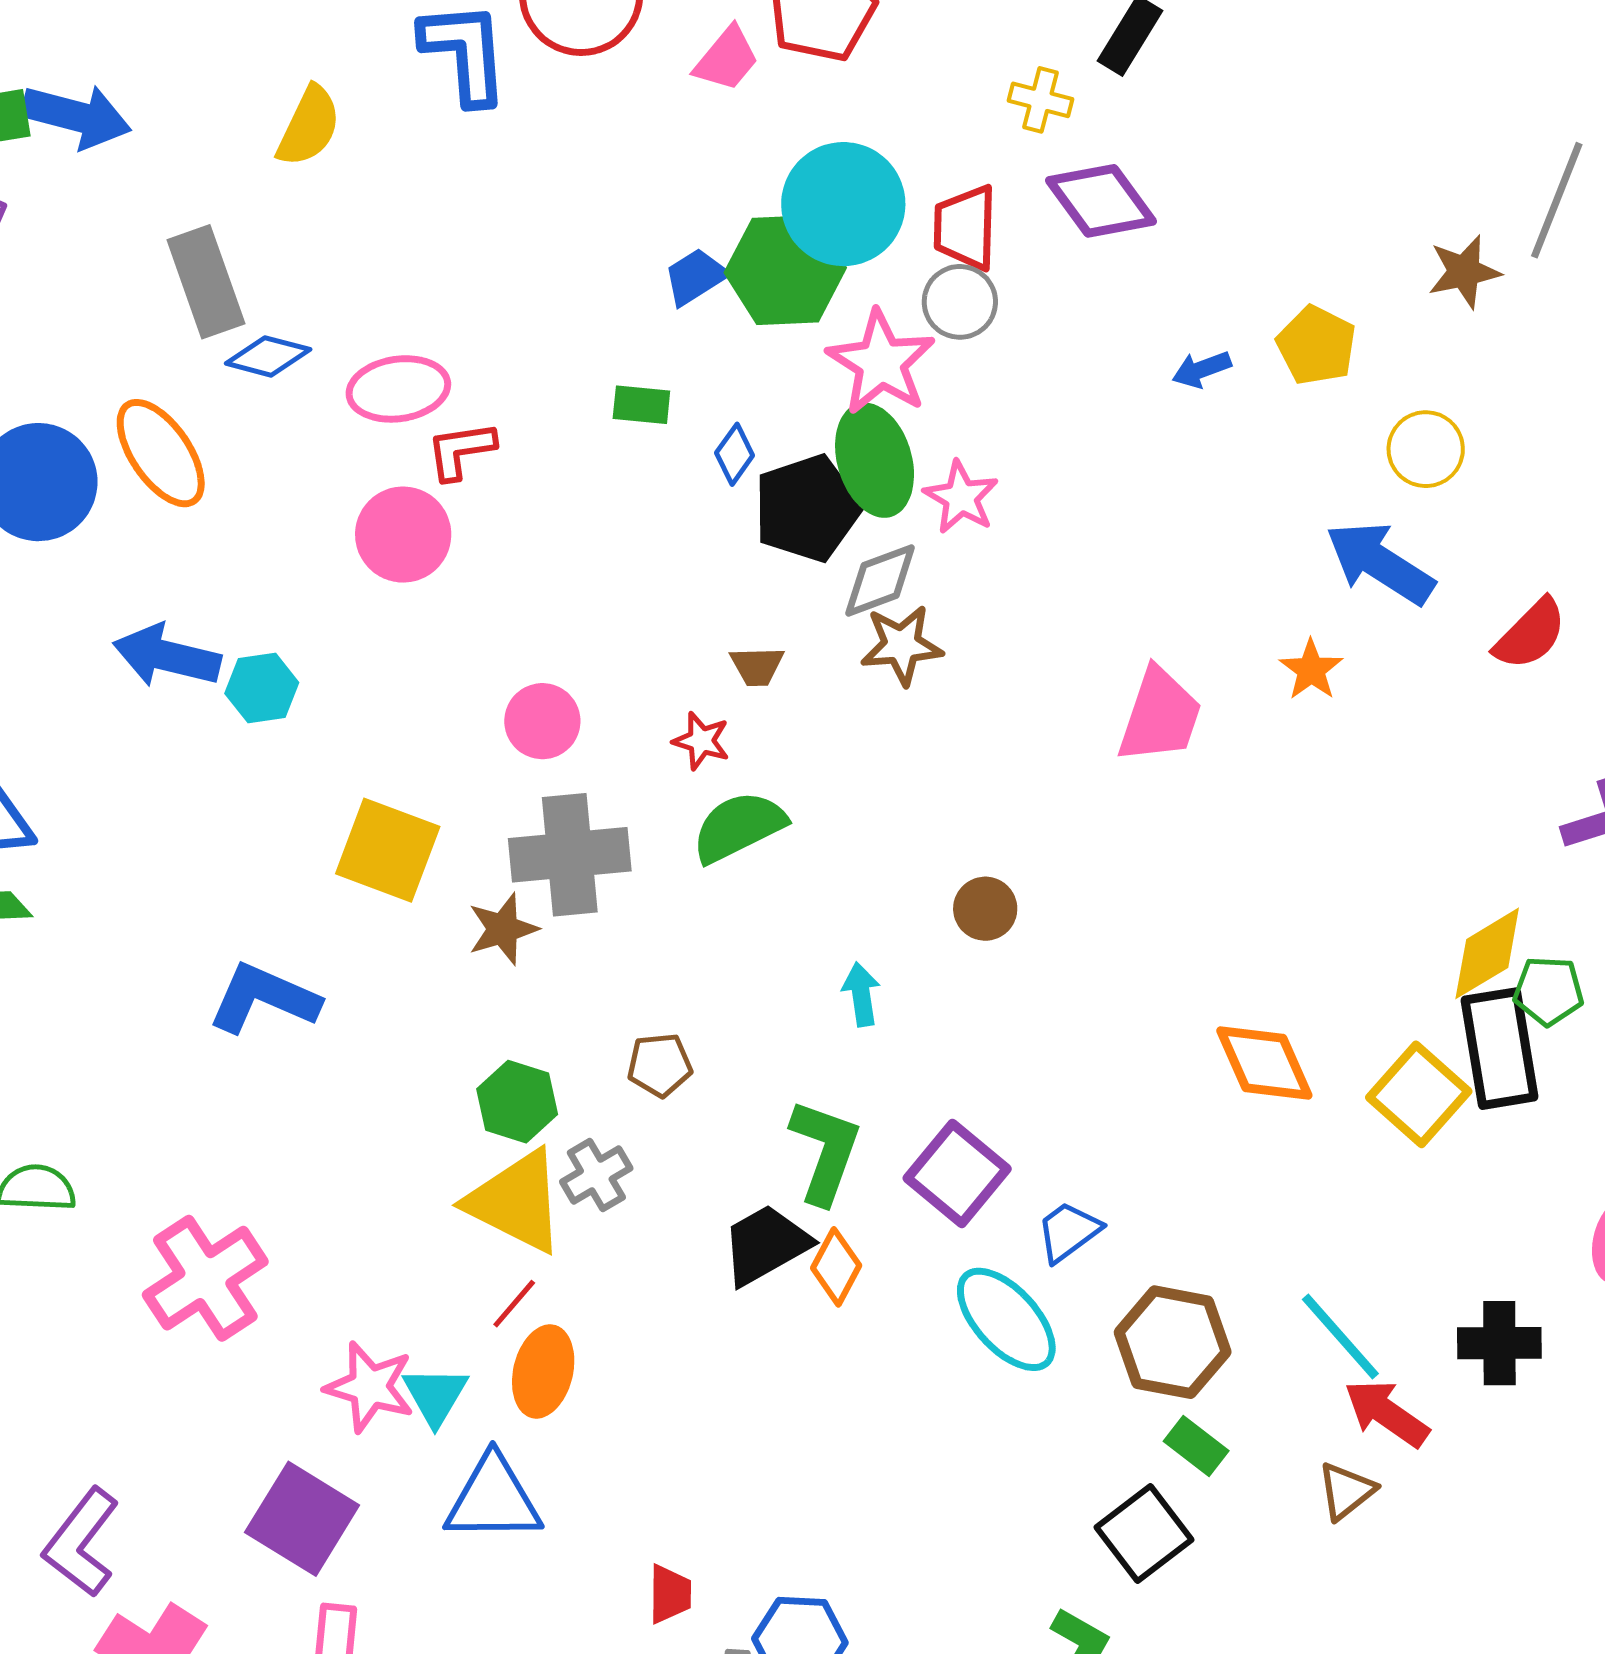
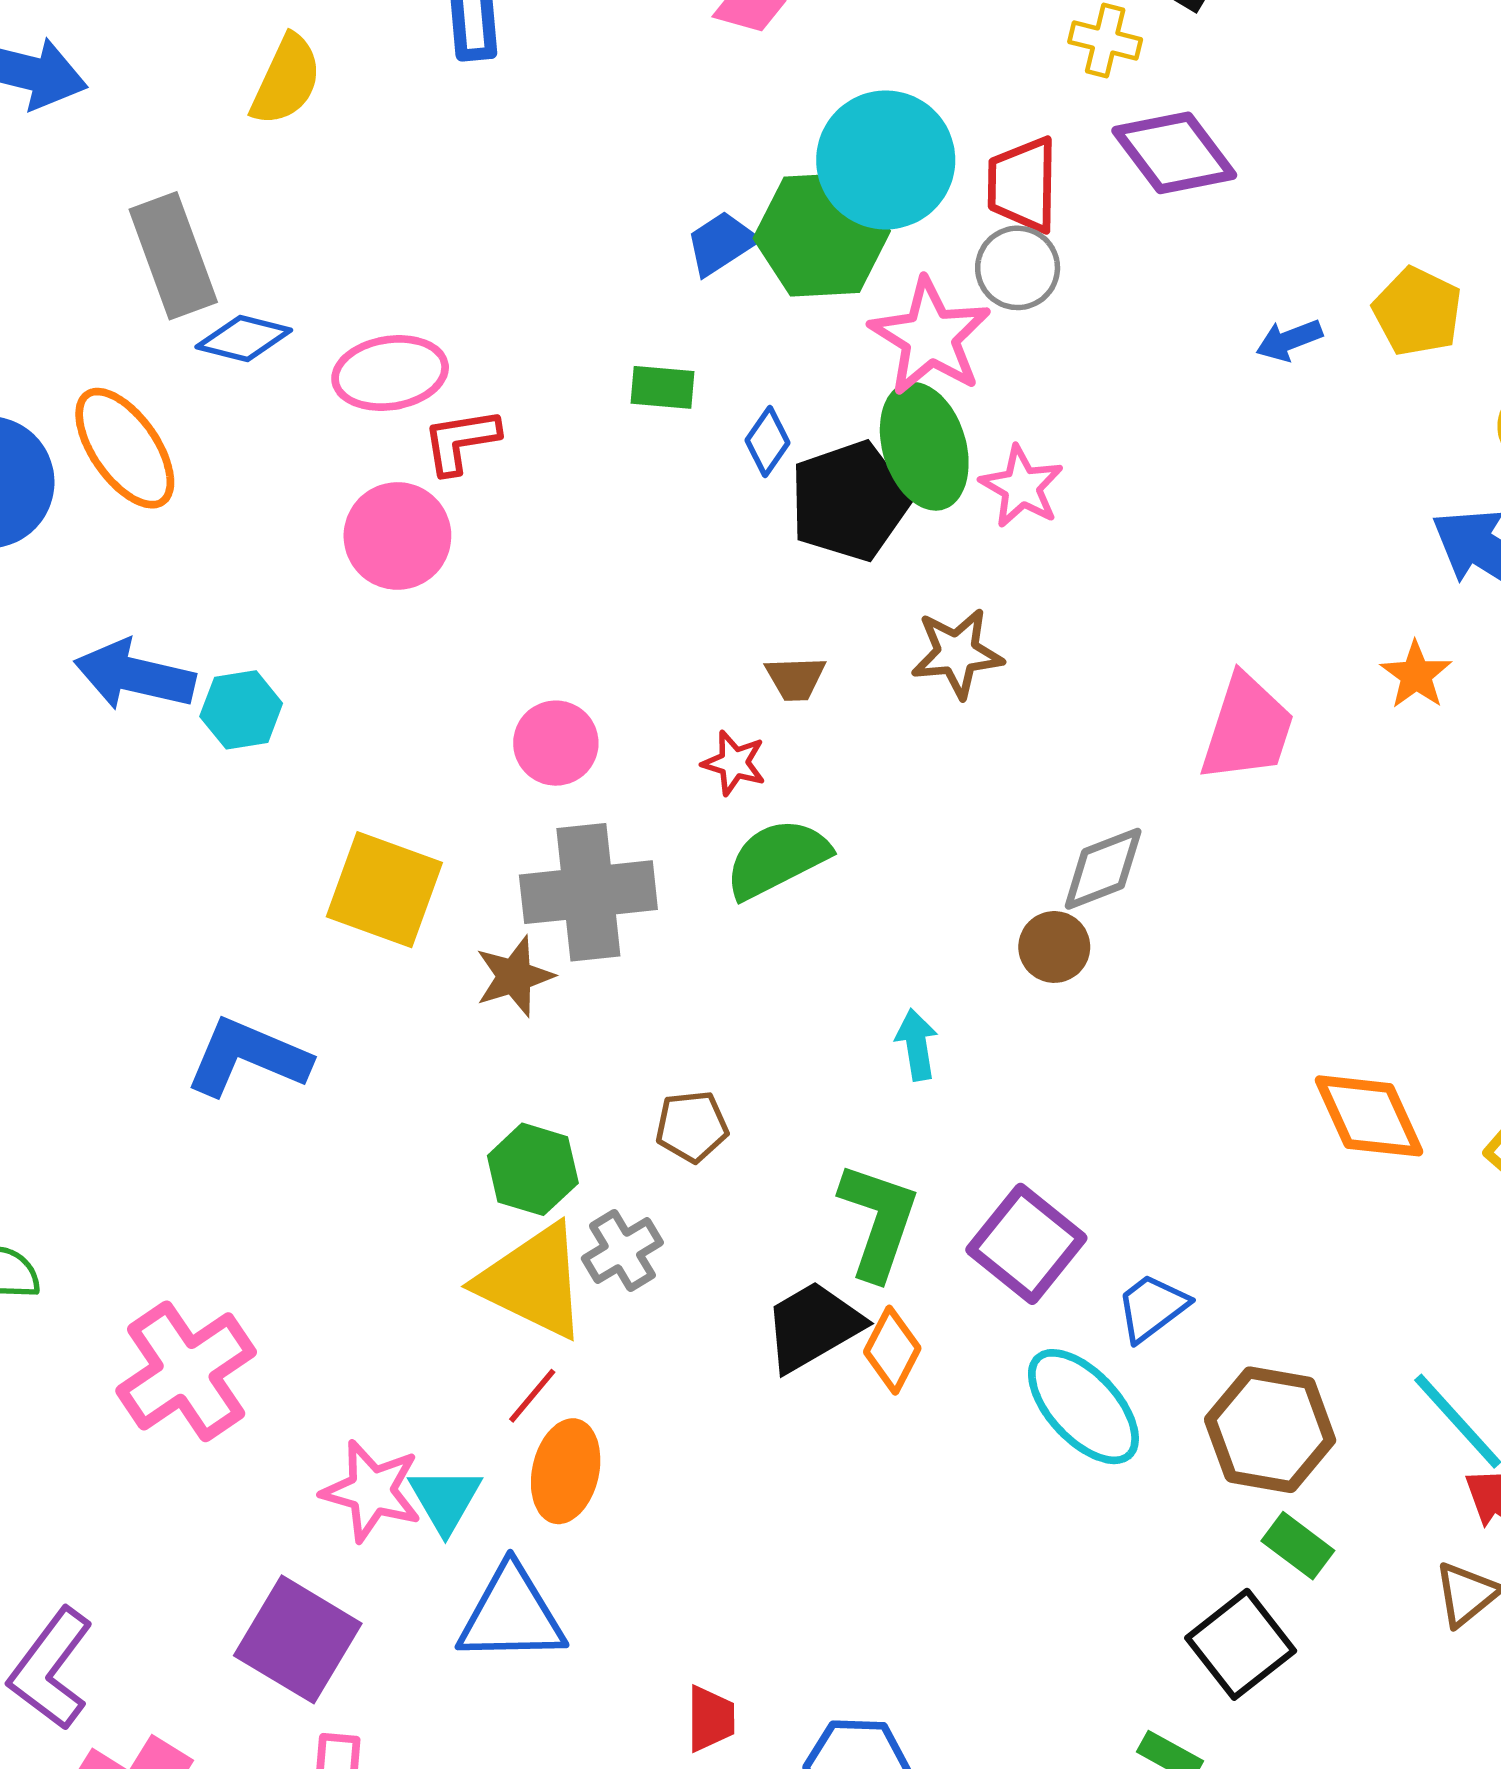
gray diamond: (880, 580) -> (1103, 869), moved

